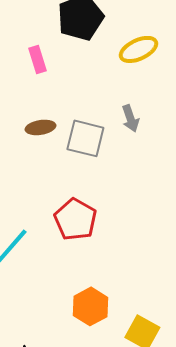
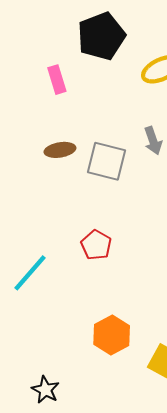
red pentagon: (75, 219) -> (96, 245), size x0.7

